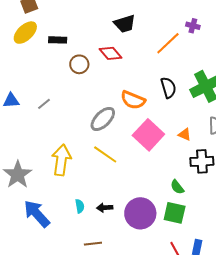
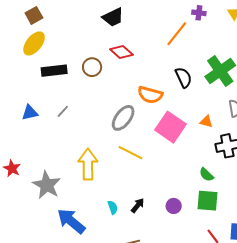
black trapezoid: (125, 24) -> (113, 17), moved
black rectangle: (58, 40) -> (54, 71), moved, size x1.4
black arrow: (105, 208) -> (138, 205), turned 140
purple circle: (140, 213) -> (174, 206), size x0.5

